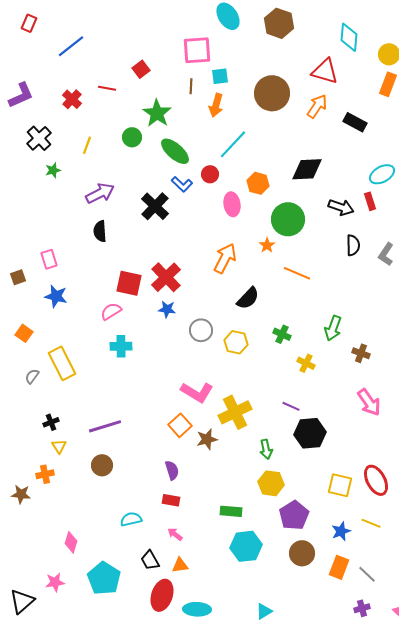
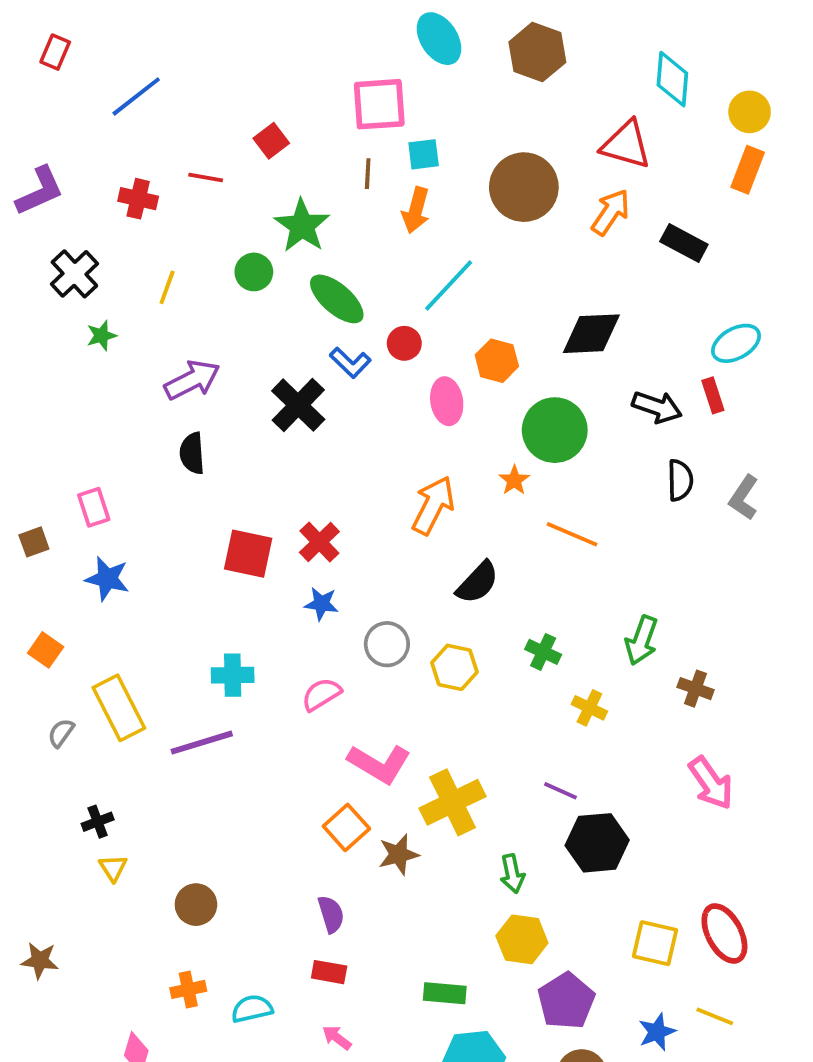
red cross: (72, 99) -> (138, 199), turned -30
red cross: (166, 277) -> (319, 542), size x0.7
pink semicircle: (111, 311) -> (321, 694), moved
purple line: (105, 426) -> (202, 743), moved
orange cross: (45, 474) -> (188, 989), moved

